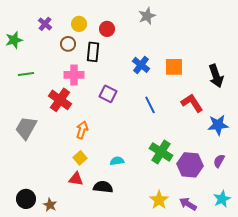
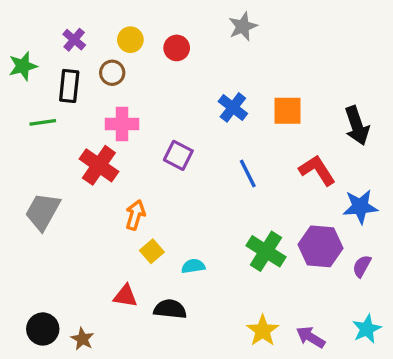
black rectangle: (93, 52) -> (69, 86), moved
yellow square: (80, 158) -> (152, 251), moved
purple hexagon: (190, 165) -> (320, 246), moved

